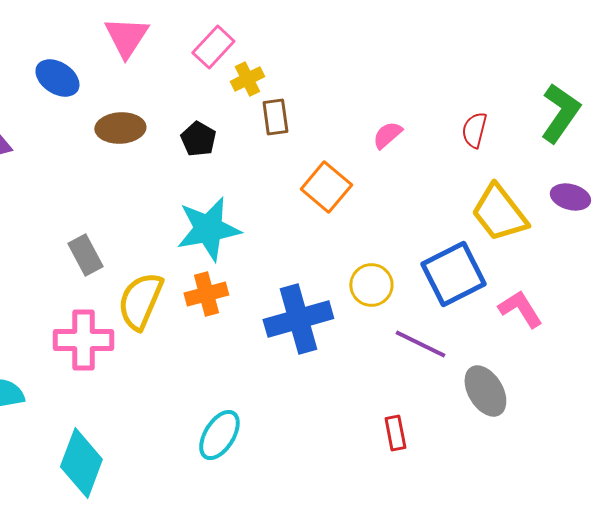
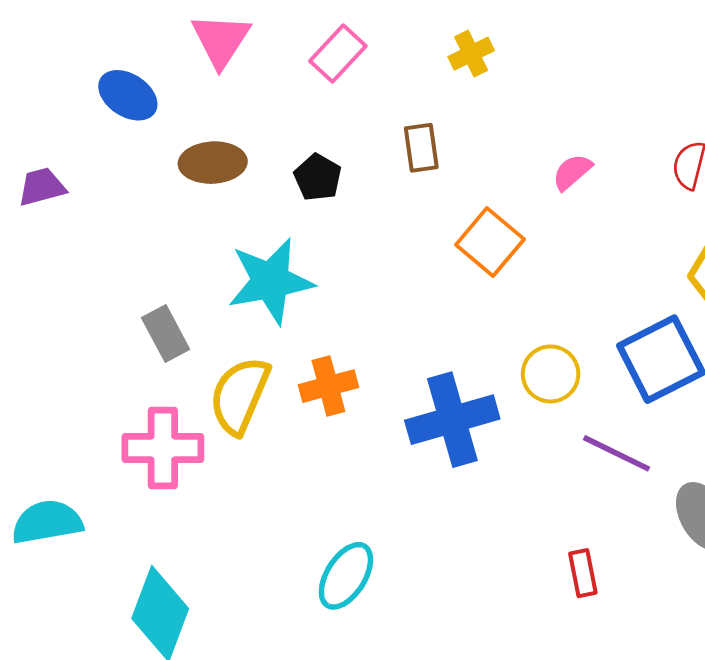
yellow cross: (247, 79) -> (471, 54), moved
cyan star: (208, 229) -> (271, 281), moved

